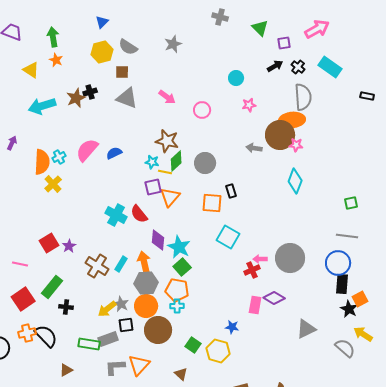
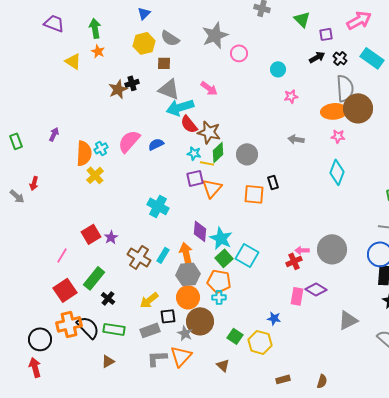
gray star: (173, 44) -> (215, 35), size x1.5
cyan arrow: (42, 106) -> (180, 107), moved
pink circle: (202, 110) -> (239, 53), moved
brown circle: (280, 135) -> (358, 108), moved
red semicircle: (139, 214) -> (189, 124), moved
cyan square: (228, 237) -> (247, 255), moved
pink line: (20, 264) -> (62, 255), turned -70
gray star: (121, 304) -> (185, 333), moved
black cross: (66, 307) -> (108, 298), turned 32
orange cross: (27, 333) -> (69, 324), size x1.4
green rectangle: (89, 344) -> (114, 329), moved

